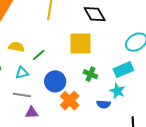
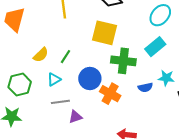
yellow square: (81, 44) -> (104, 33), turned 30
yellow semicircle: (16, 47) -> (41, 55), turned 140
green cross: (90, 74) -> (123, 61), size x1.6
cyan star: (117, 91) -> (166, 78), moved

